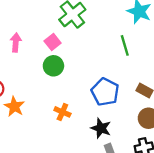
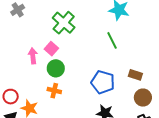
pink arrow: (16, 43) -> (33, 56), moved
orange cross: (62, 112) -> (54, 91), moved

